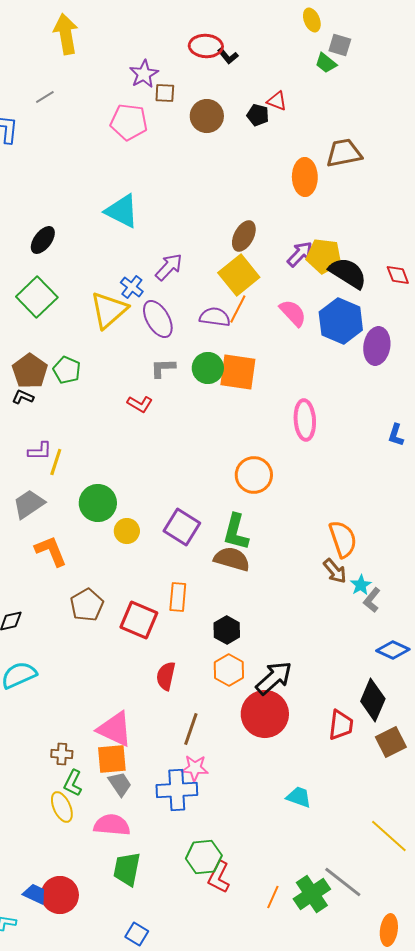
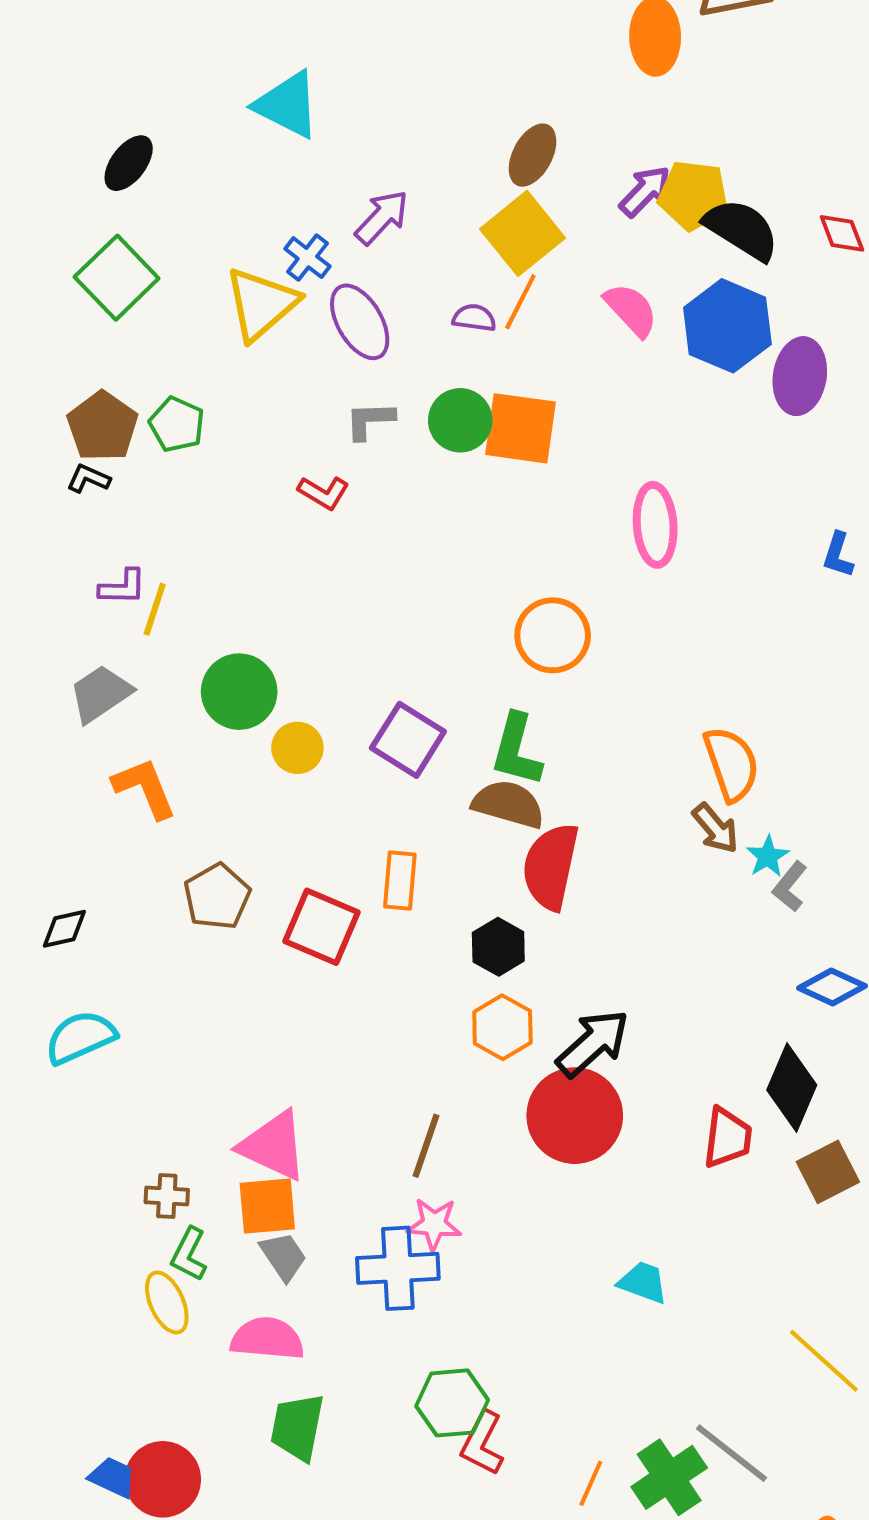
purple semicircle: (215, 317) -> (474, 318), size x0.7
red semicircle: (166, 676) -> (551, 866), moved, size x1.5

